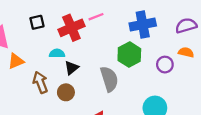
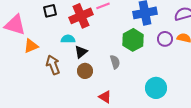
purple circle: (165, 65) -> (165, 39), moved
gray semicircle: (109, 79) -> (115, 62), size x0.6
brown circle: (66, 92) -> (85, 71), moved

